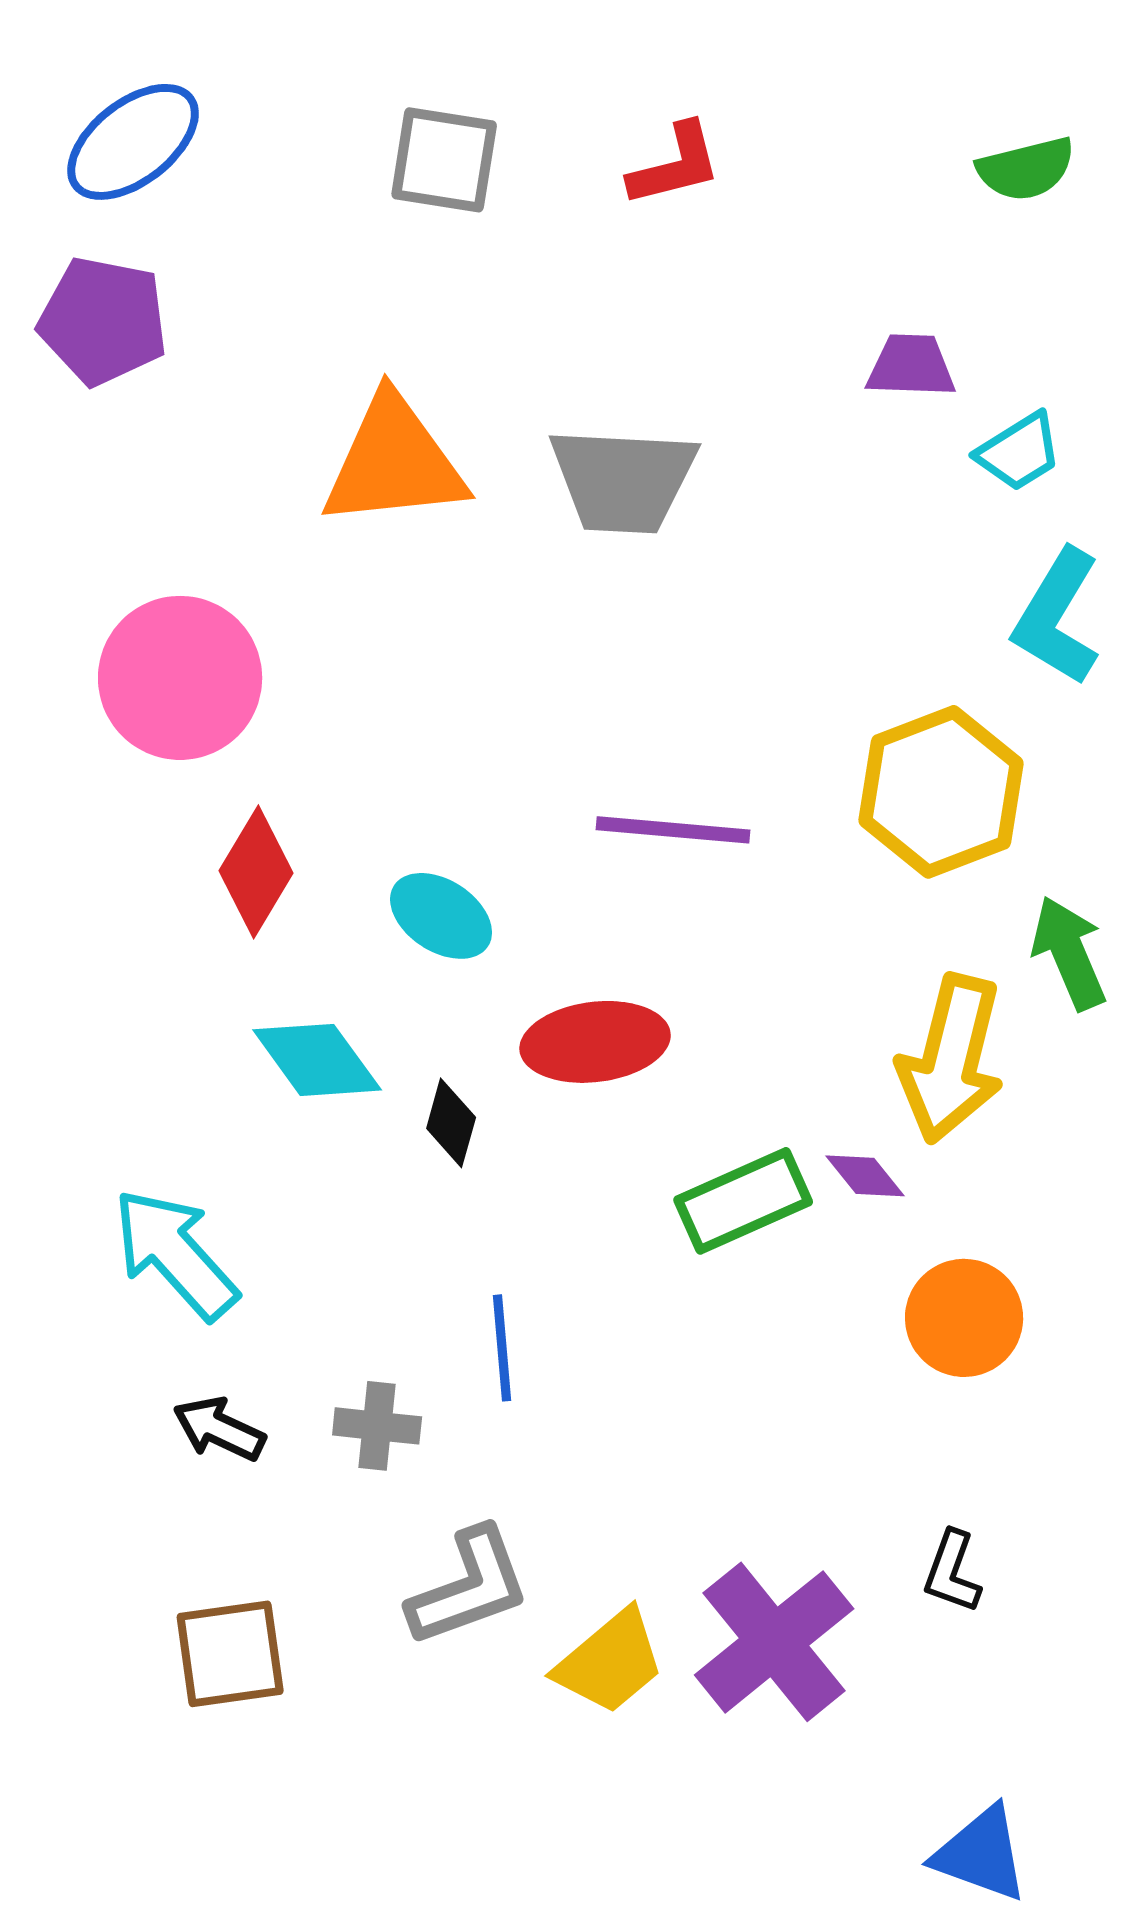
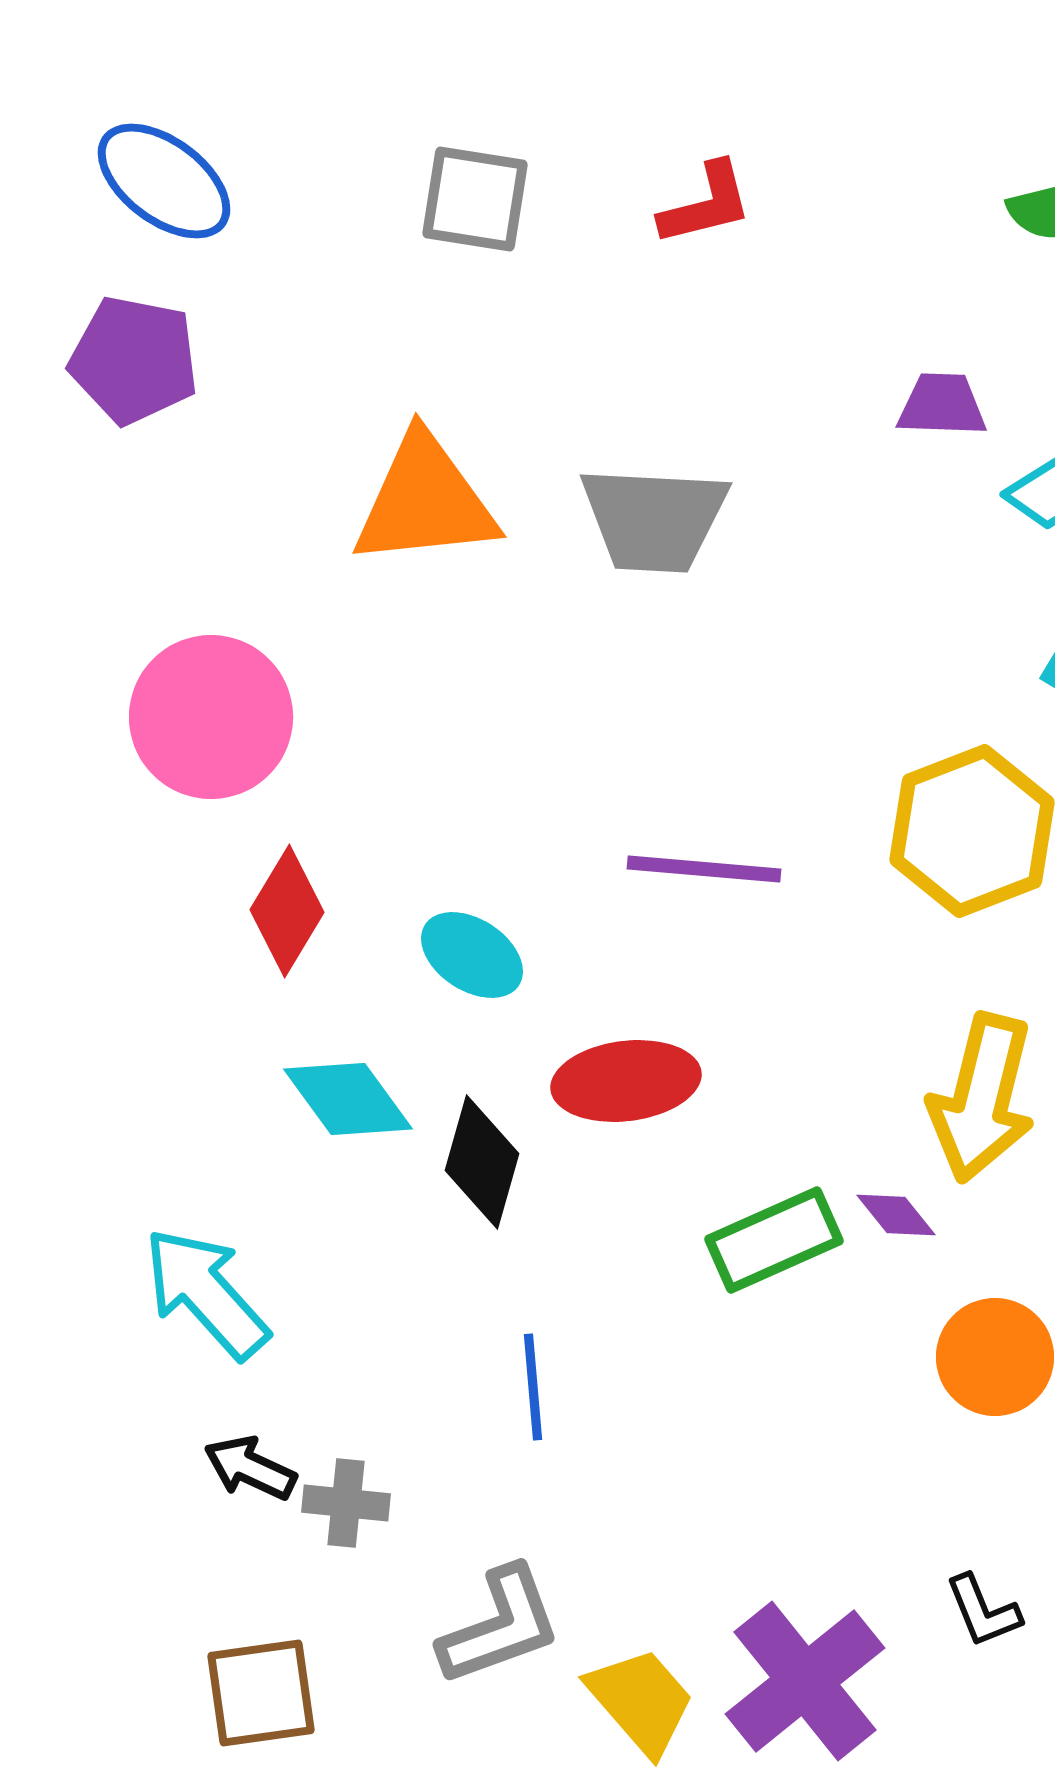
blue ellipse: (133, 142) -> (164, 181), turned 75
black diamond: (451, 1123) -> (482, 1162), size x1.5
gray cross: (377, 1426) -> (346, 1503), moved
black L-shape: (952, 1572) -> (983, 1611), turned -42
yellow trapezoid: (610, 1662) -> (641, 1701), turned -91

